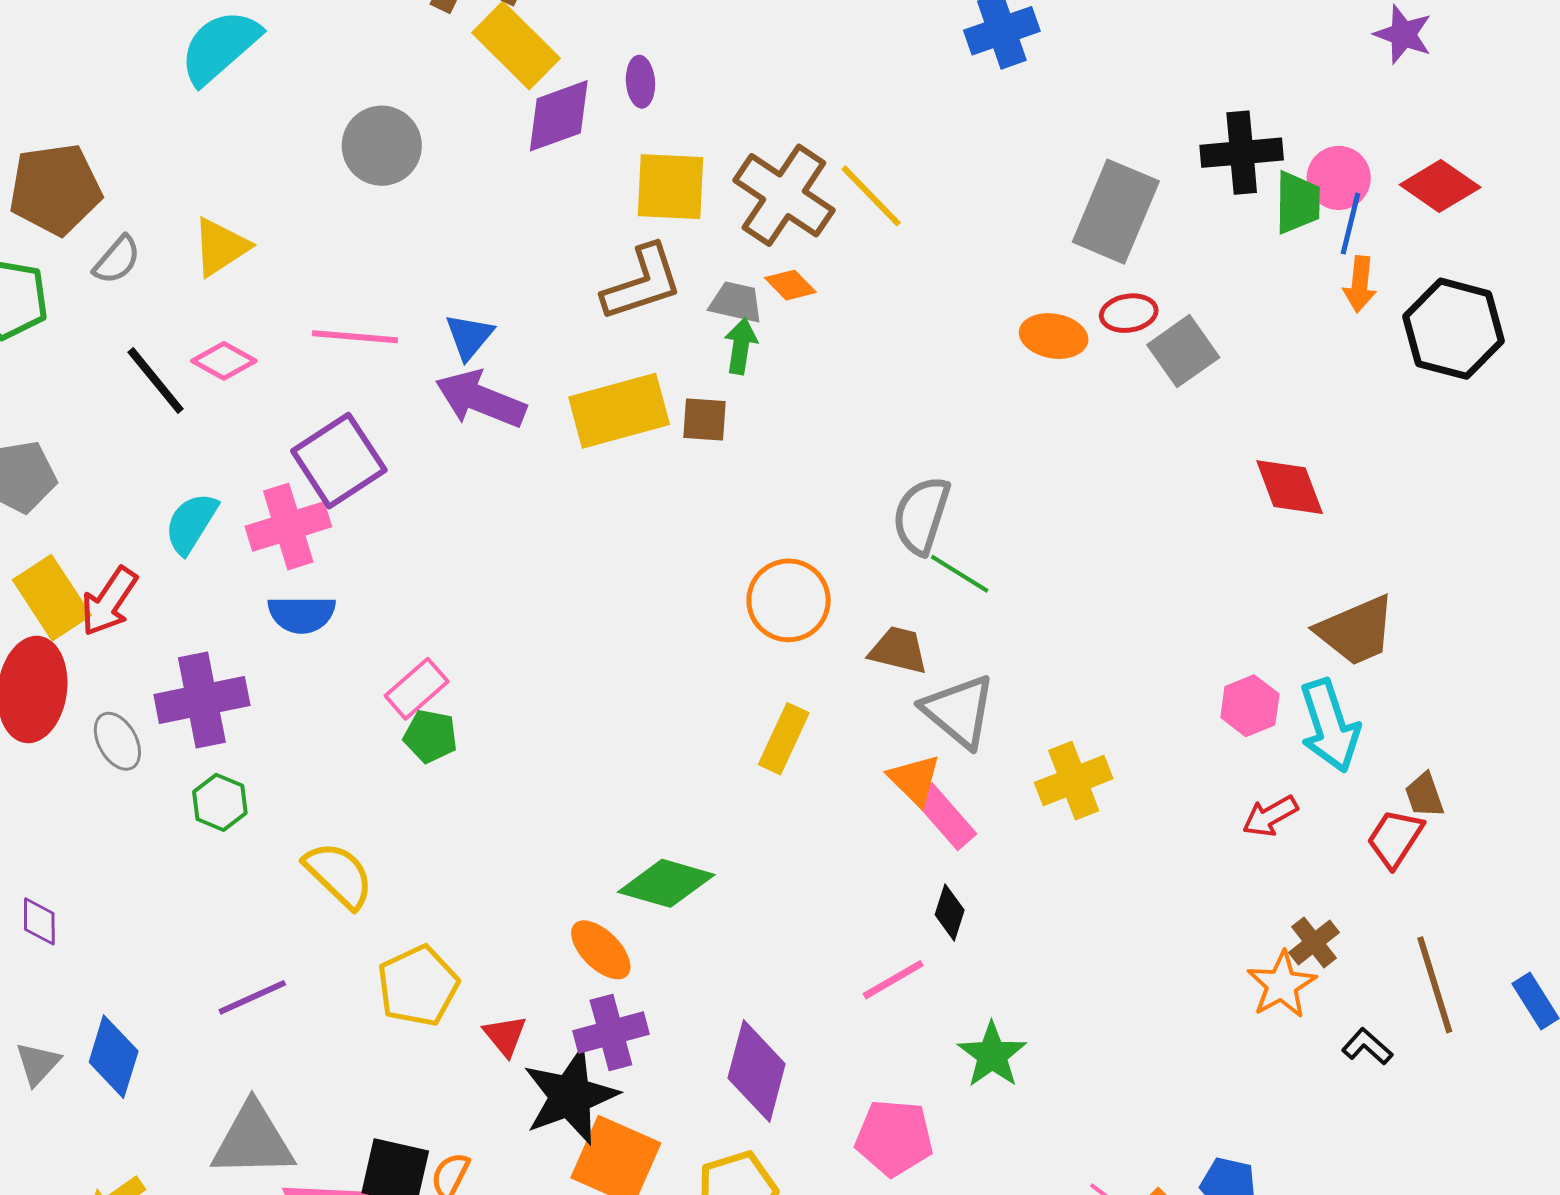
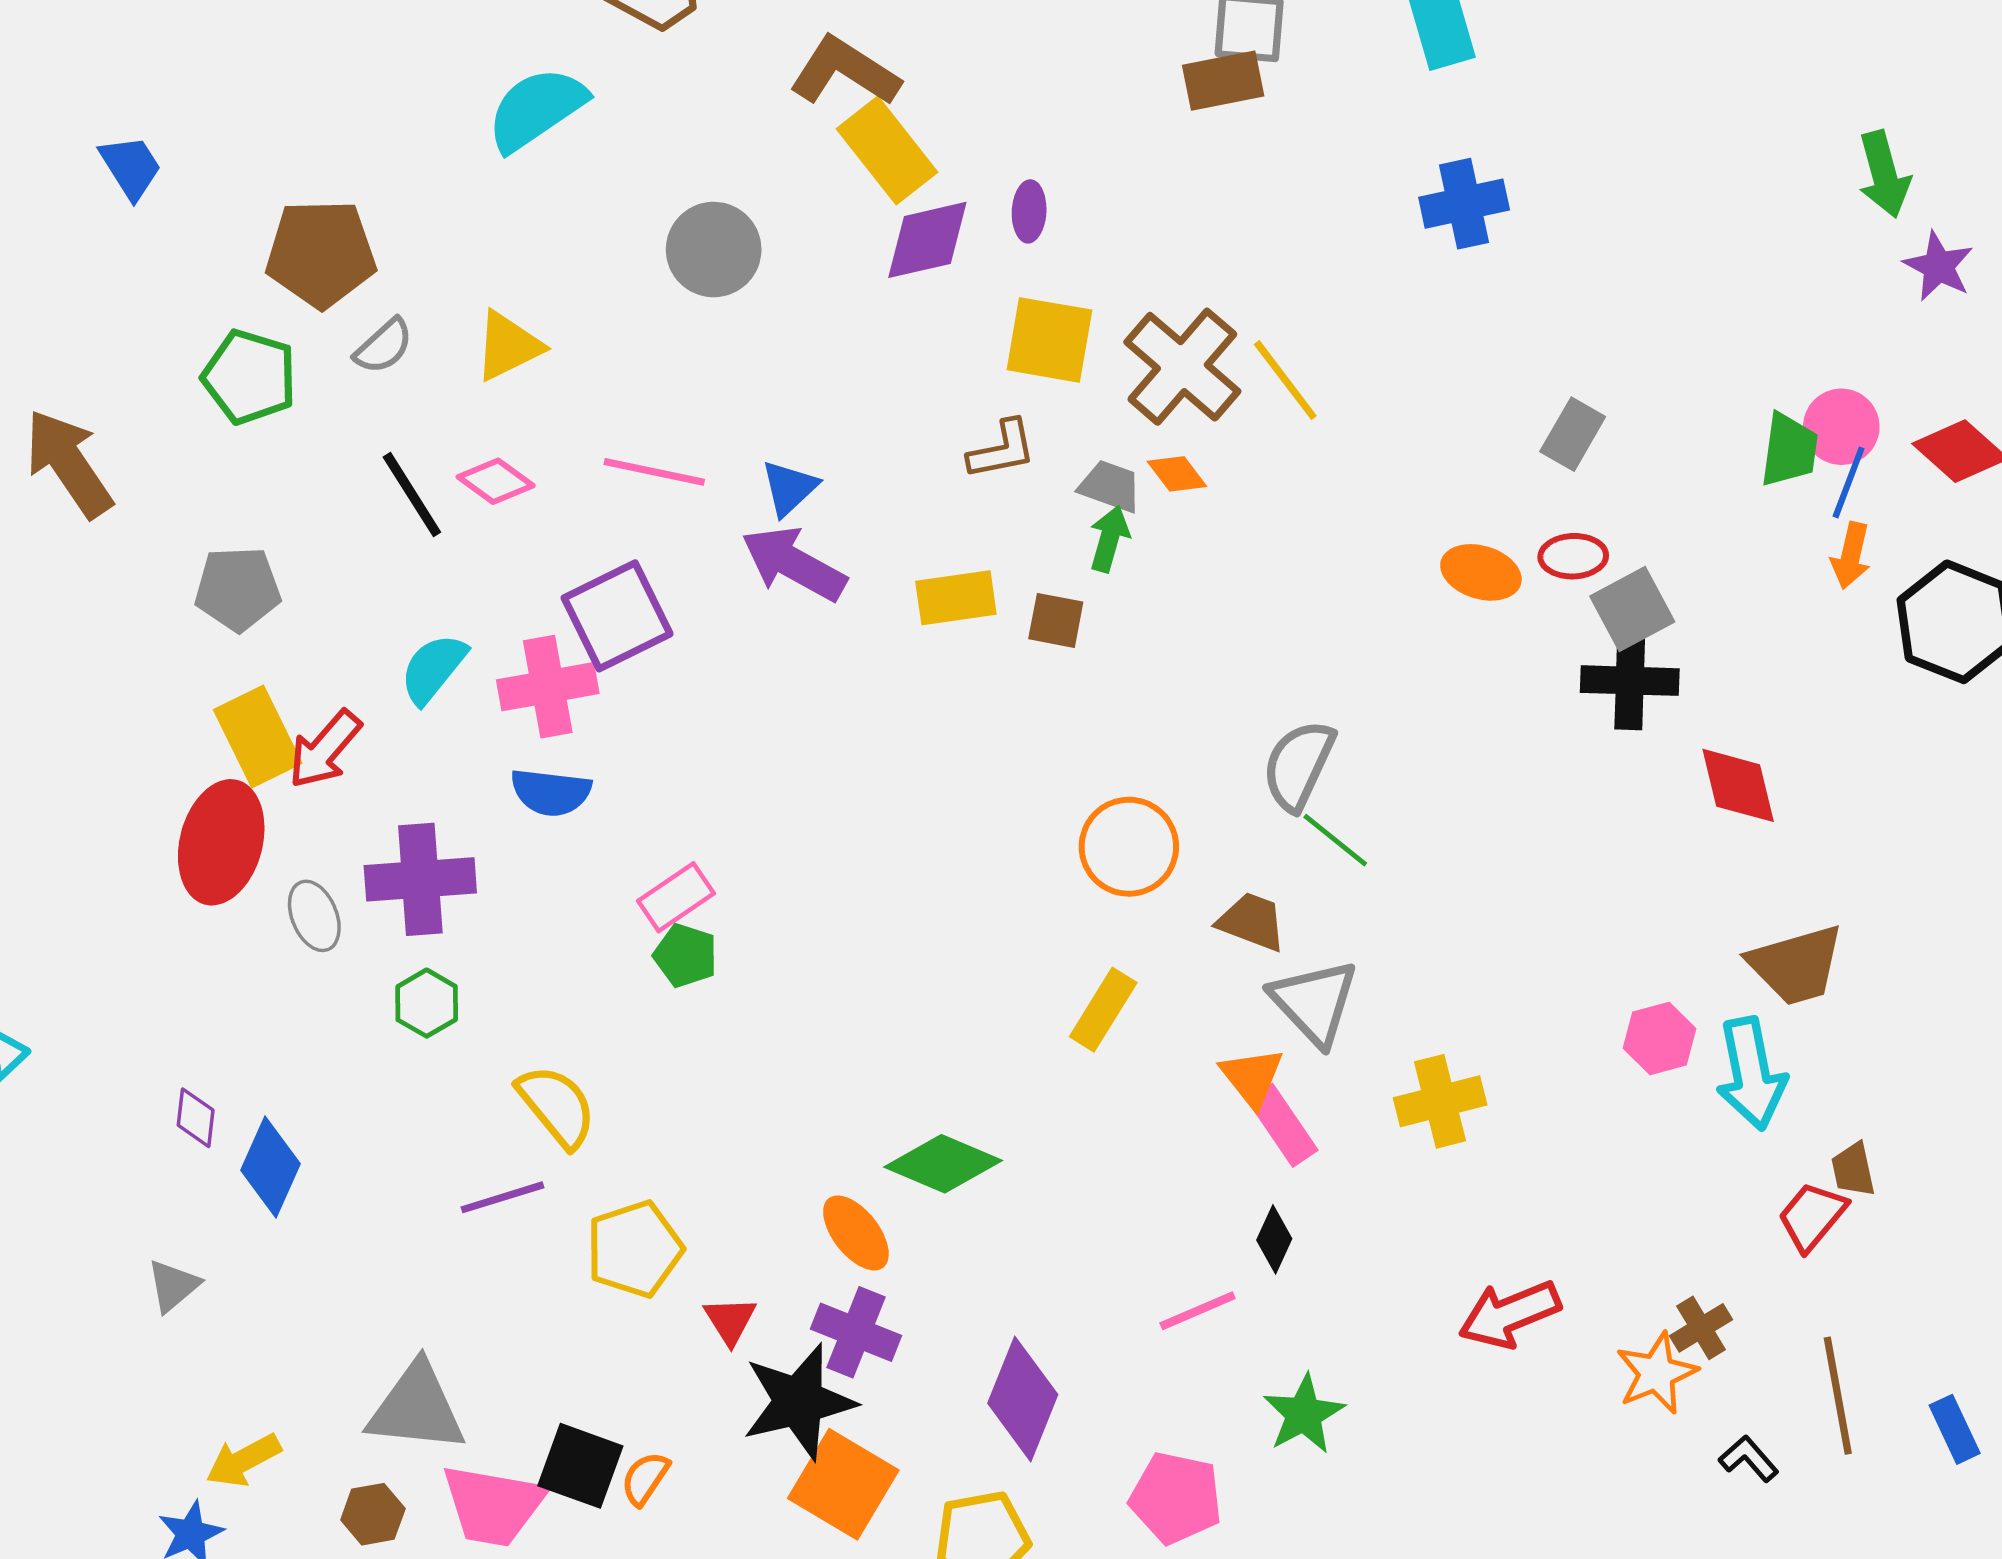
black cross: (1242, 153) -> (1630, 681), moved
gray rectangle: (1116, 212) -> (1573, 434), size x0.6
brown L-shape: (642, 283) -> (1002, 450), size x0.7
yellow rectangle: (619, 411) -> (956, 598), size x0.7
red arrow: (1270, 816) -> (1510, 1314), moved, size x1.5
purple line: (252, 997) -> (502, 1197), moved
purple cross: (611, 1033) -> (856, 1332), turned 30
blue diamond: (114, 1057) -> (270, 1167), moved

